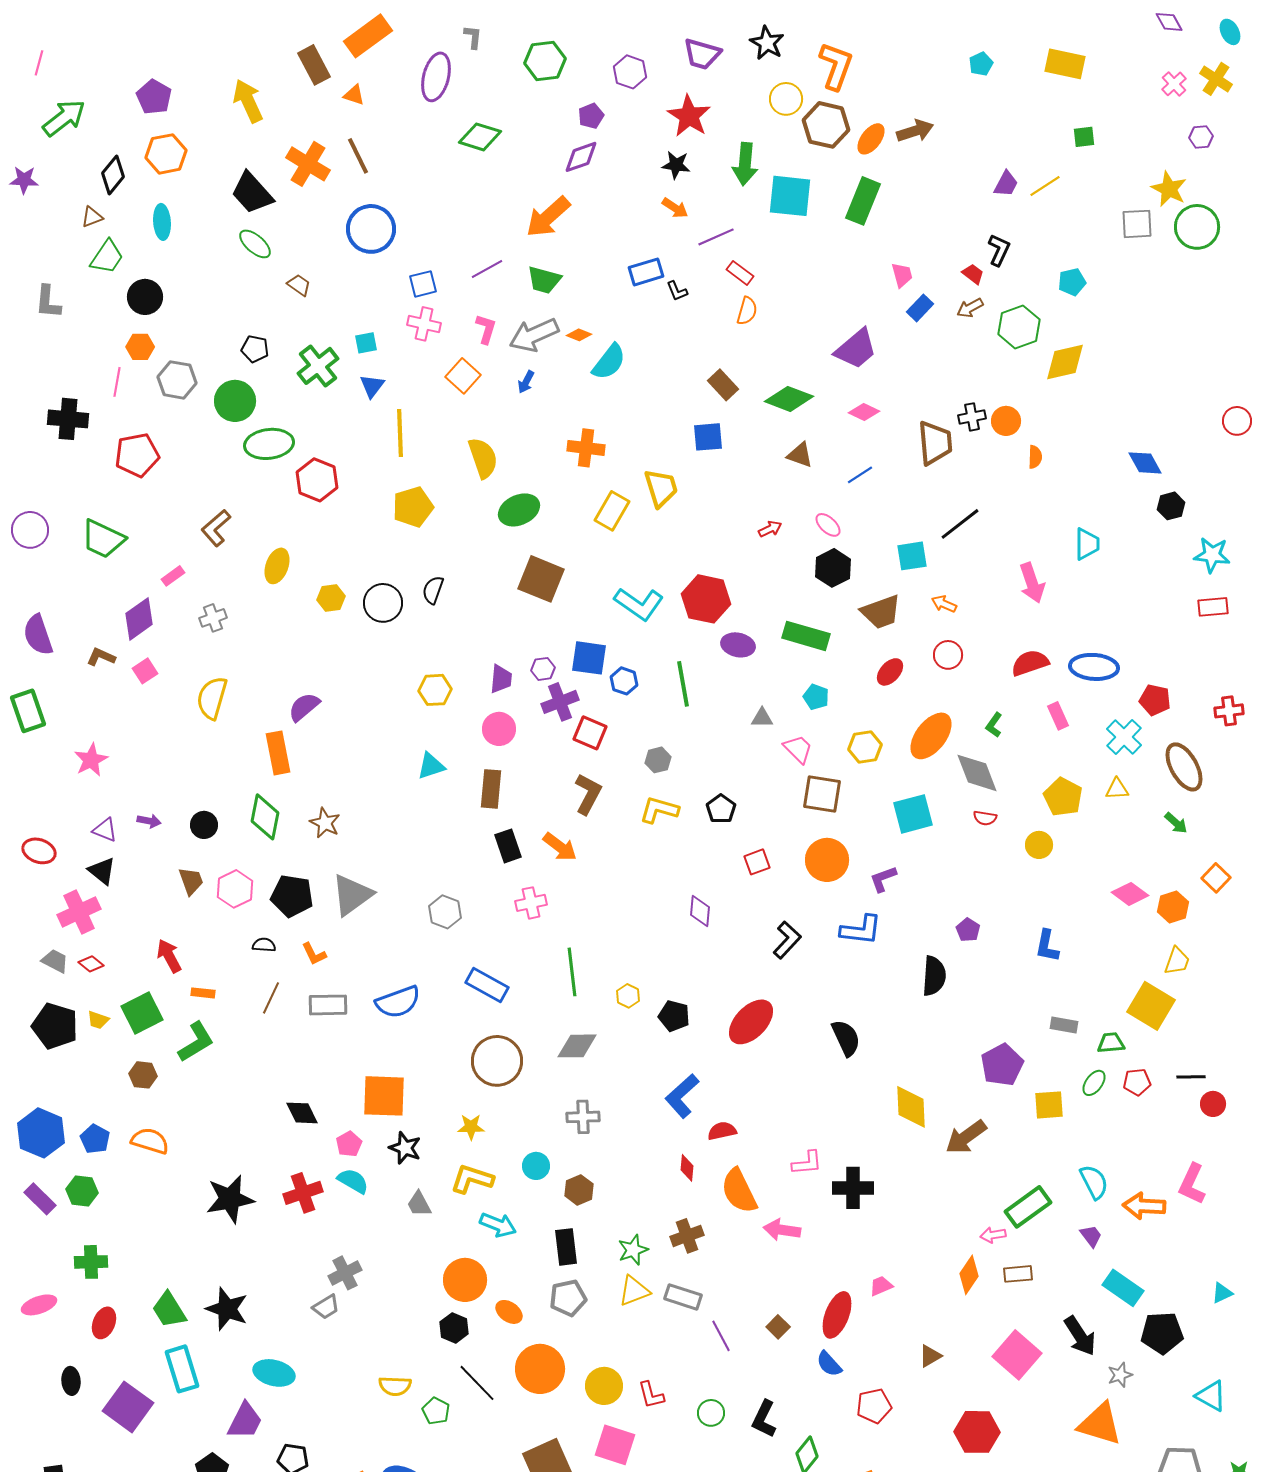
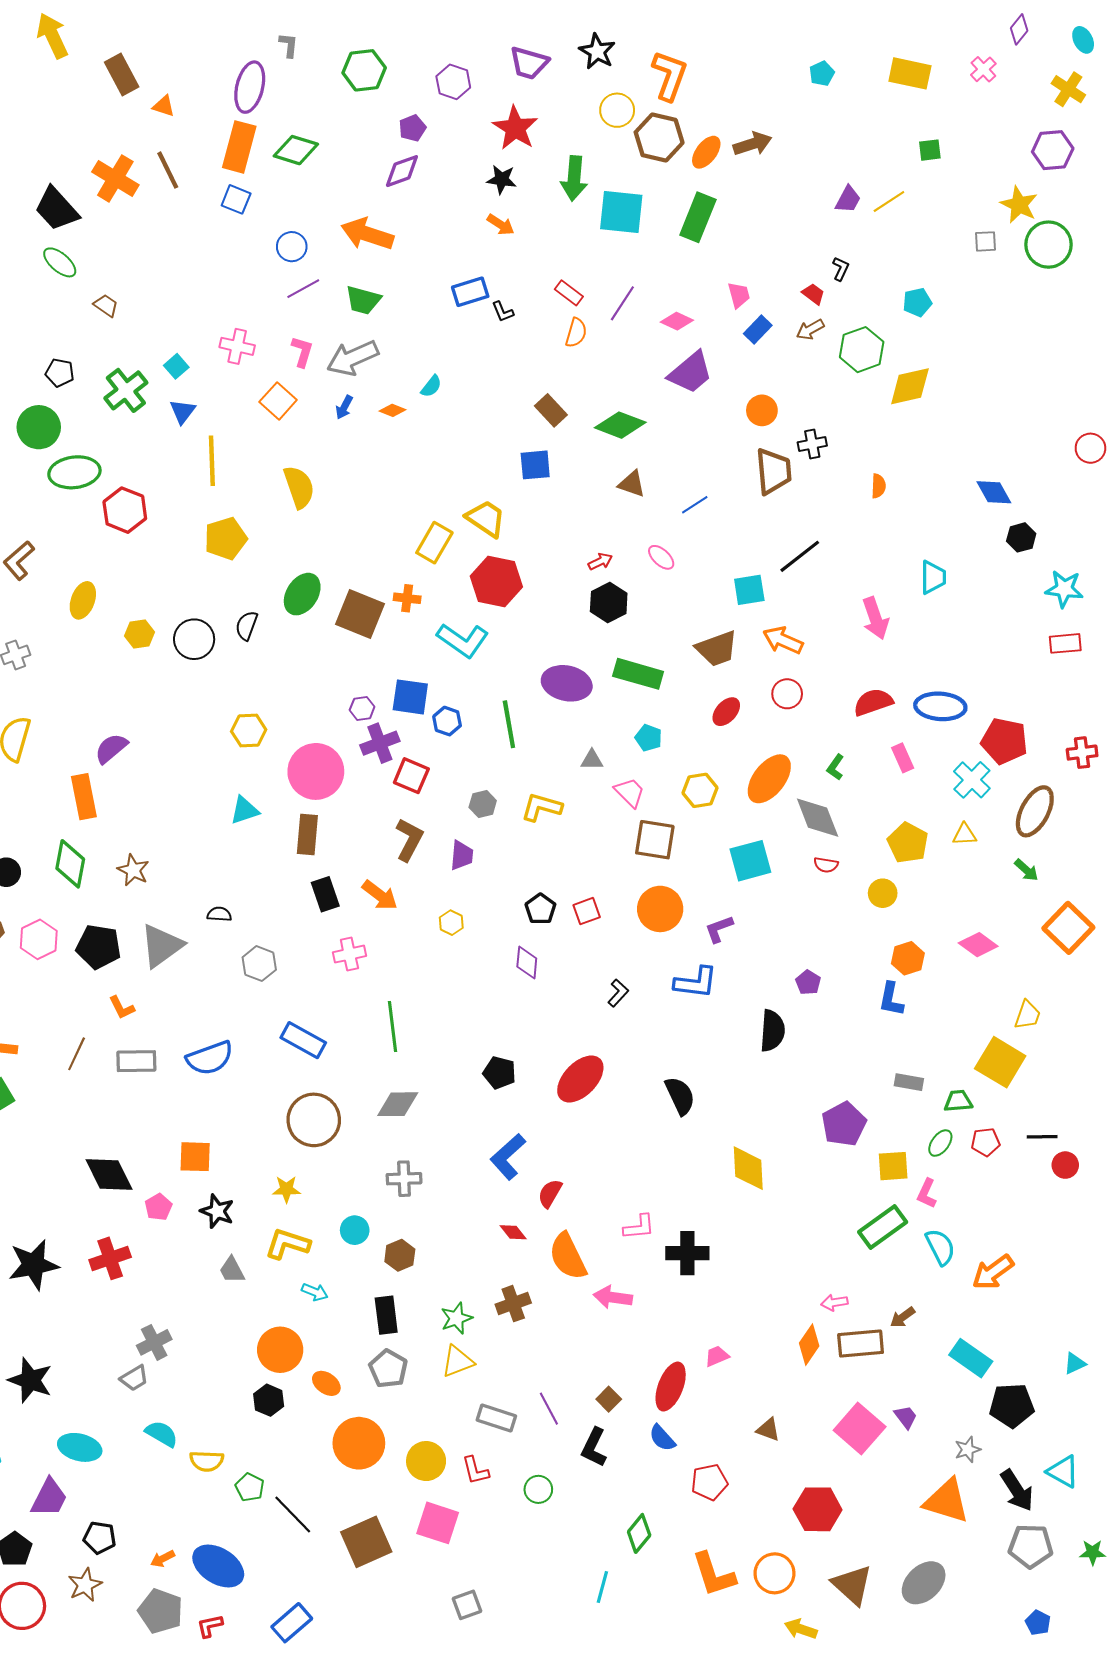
purple diamond: (1169, 22) -> (1019, 29), turned 68
orange rectangle: (368, 36) -> (239, 147), moved, turned -39
pink cross: (1174, 84) -> (983, 69), moved
yellow arrow: (248, 101) -> (52, 36), moved
purple hexagon: (1201, 137) -> (1053, 150), size x1.6
orange arrow: (548, 217) -> (367, 234), turned 60
gray square: (1137, 224) -> (985, 241), size x0.7
blue circle: (371, 229) -> (292, 247), moved, size x0.6
purple line: (716, 237) -> (622, 303), moved, turned -33
black L-shape: (999, 250) -> (841, 269), size x0.7
blue square: (423, 284) -> (236, 199), moved, turned 36
orange diamond: (579, 335) -> (392, 410), moved
cyan square: (366, 343) -> (176, 366), turned -30
cyan semicircle: (609, 362) -> (431, 386), size x0.6
pink diamond: (864, 412) -> (677, 321), moved
orange circle: (1006, 421) -> (762, 410), moved
orange cross: (586, 448) -> (407, 598), moved, size x0.7
yellow trapezoid: (661, 488) -> (486, 518), turned -39
green ellipse: (519, 510) -> (302, 594), moved, turned -33
black hexagon: (833, 568) -> (609, 602), moved
red hexagon: (706, 599) -> (496, 581), moved
orange arrow: (944, 604) -> (783, 640), size x1.5
purple ellipse: (738, 645) -> (567, 683), size x1.4
purple trapezoid: (501, 679) -> (462, 855), moved
red pentagon: (1155, 700) -> (1004, 741), size x1.4
pink circle: (499, 729) -> (316, 771), size x1.6
brown ellipse: (1184, 767) -> (1035, 811), turned 57
black pentagon: (721, 809) -> (540, 909), moved
yellow L-shape: (659, 810) -> (542, 807), moved
orange square: (1216, 878) -> (1068, 928), size x1.6
orange hexagon: (1173, 907) -> (908, 958), moved
black L-shape: (787, 940) -> (618, 993), size x0.7
black semicircle: (264, 945) -> (219, 914), moved
yellow hexagon: (628, 996) -> (451, 923), moved
orange square: (384, 1096) -> (195, 1157), size x0.7
black diamond: (302, 1113) -> (109, 1174), size x1.4
red semicircle: (722, 1131) -> (550, 1193), turned -48
brown arrow: (966, 1137) -> (903, 1317), moved, size x0.6
red diamond: (687, 1168) -> (513, 1232), turned -44
cyan semicircle: (353, 1181) -> (162, 1434), moved
pink L-shape: (1192, 1184) -> (927, 1193), moved, size x0.7
orange arrow: (1144, 1206) -> (993, 1272), turned -39
green rectangle: (1028, 1207) -> (883, 1227), moved
cyan arrow: (498, 1225) -> (315, 1292), size x0.7
purple trapezoid: (1091, 1236) -> (906, 1417), moved
brown rectangle: (1018, 1274) -> (861, 1343), size x1.5
gray rectangle: (683, 1297) -> (496, 1418), moved
gray pentagon: (568, 1298) -> (388, 1369), turned -30
black arrow: (1080, 1336) -> (1017, 1490), moved
brown triangle: (930, 1356) -> (768, 1430), turned 50
black line: (477, 1383) -> (293, 1515), moved
black L-shape: (764, 1419) -> (594, 1447), moved

